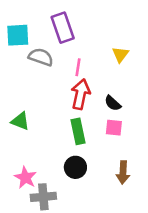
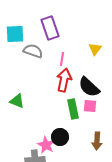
black semicircle: (113, 103) -> (89, 87), size x1.6
green rectangle: (78, 131) -> (73, 109), moved
pink star: (25, 178) -> (46, 145), moved

